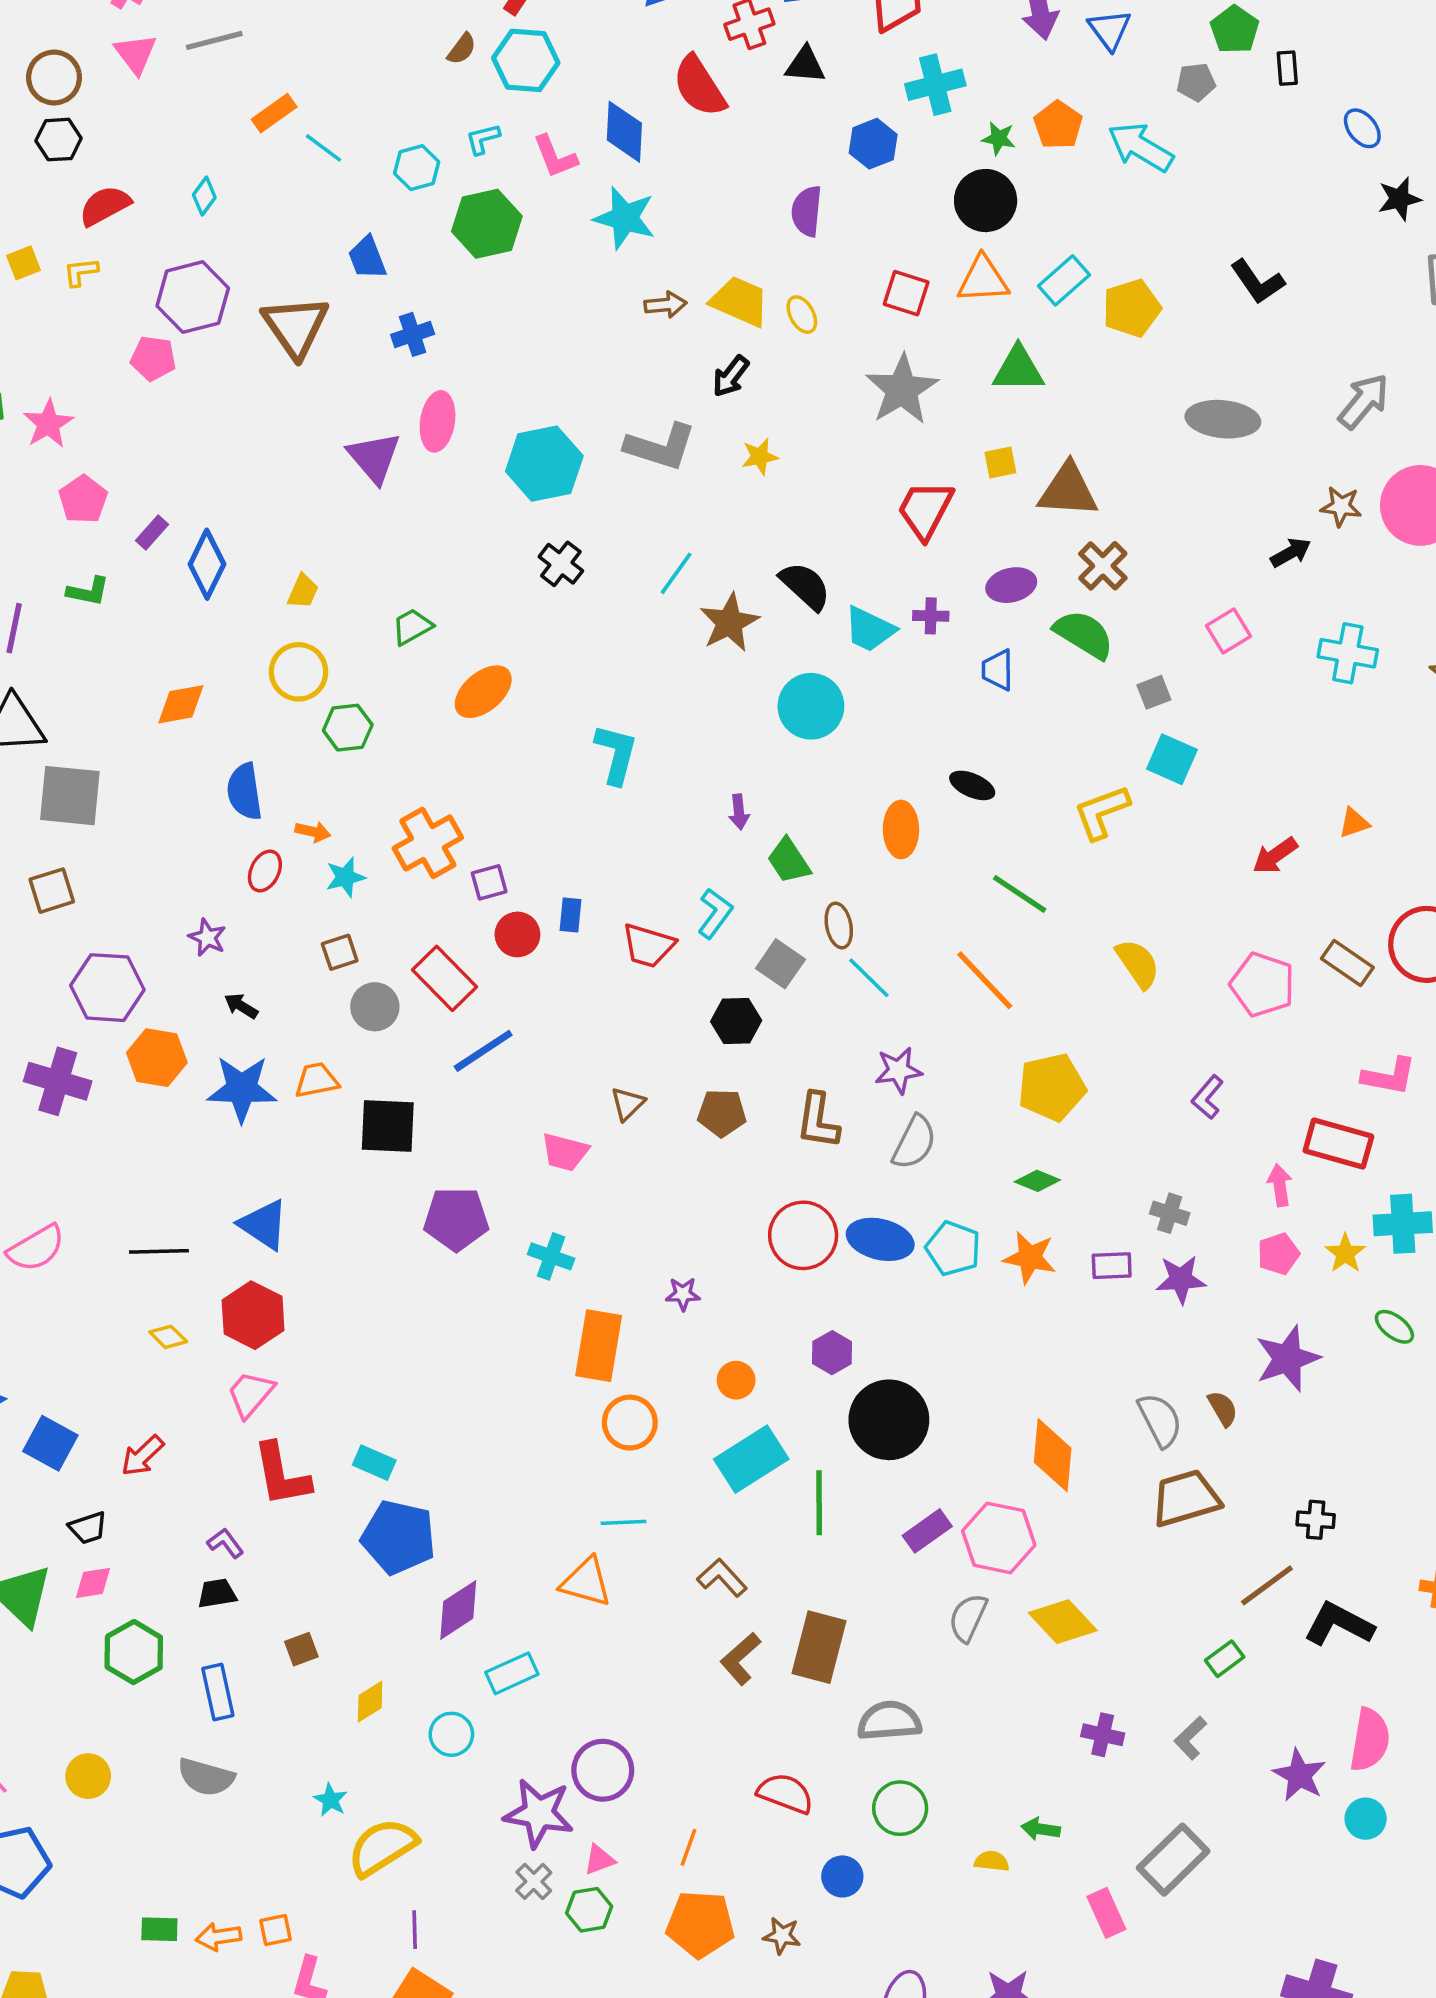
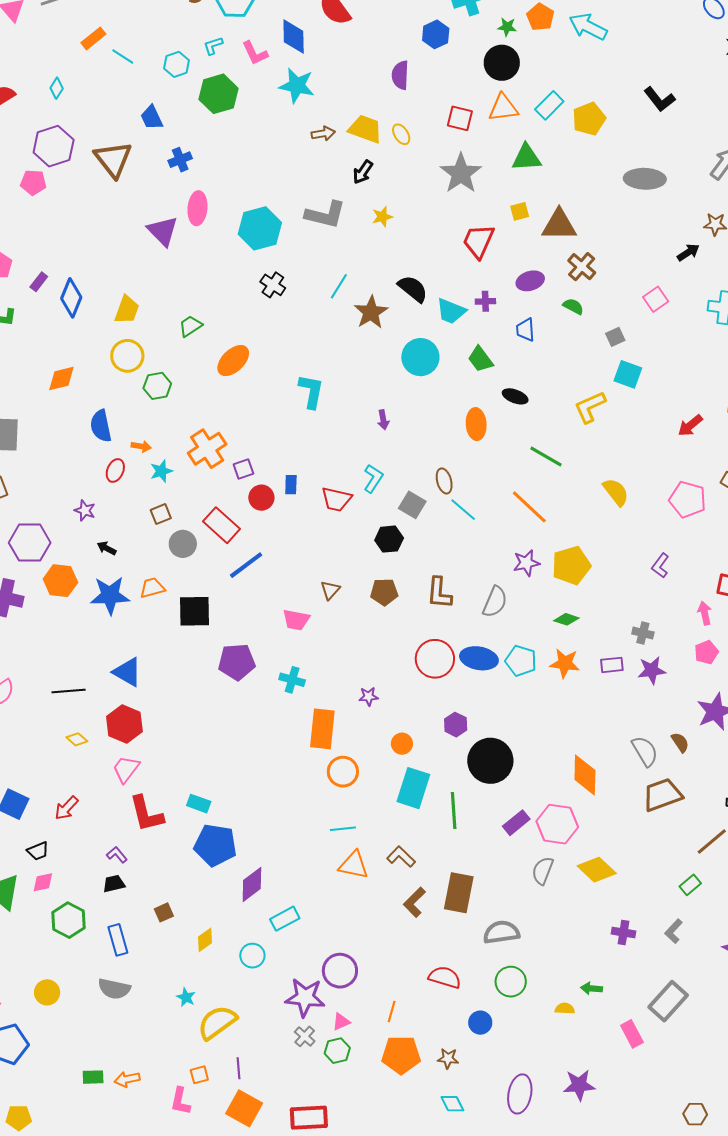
yellow trapezoid: (303, 591) -> (127, 310), size x1.4
green semicircle: (1084, 634) -> (573, 306), size x0.6
green trapezoid: (789, 861) -> (480, 359), moved
purple star: (898, 1070) -> (526, 563), moved
cyan rectangle: (751, 1459) -> (413, 788), turned -36
orange triangle: (586, 1582) -> (354, 865), moved
orange square: (276, 1930) -> (199, 1075), moved

